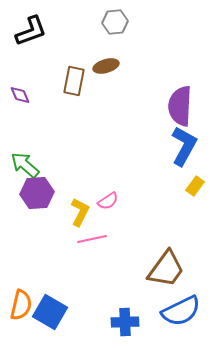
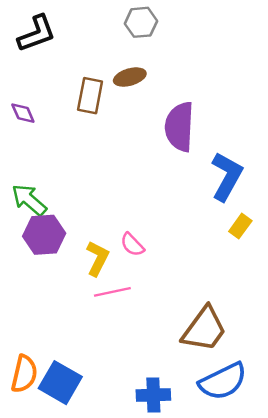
purple semicircle: (180, 106) -> (179, 127), moved
pink semicircle: (108, 201) -> (132, 245), turned 80

